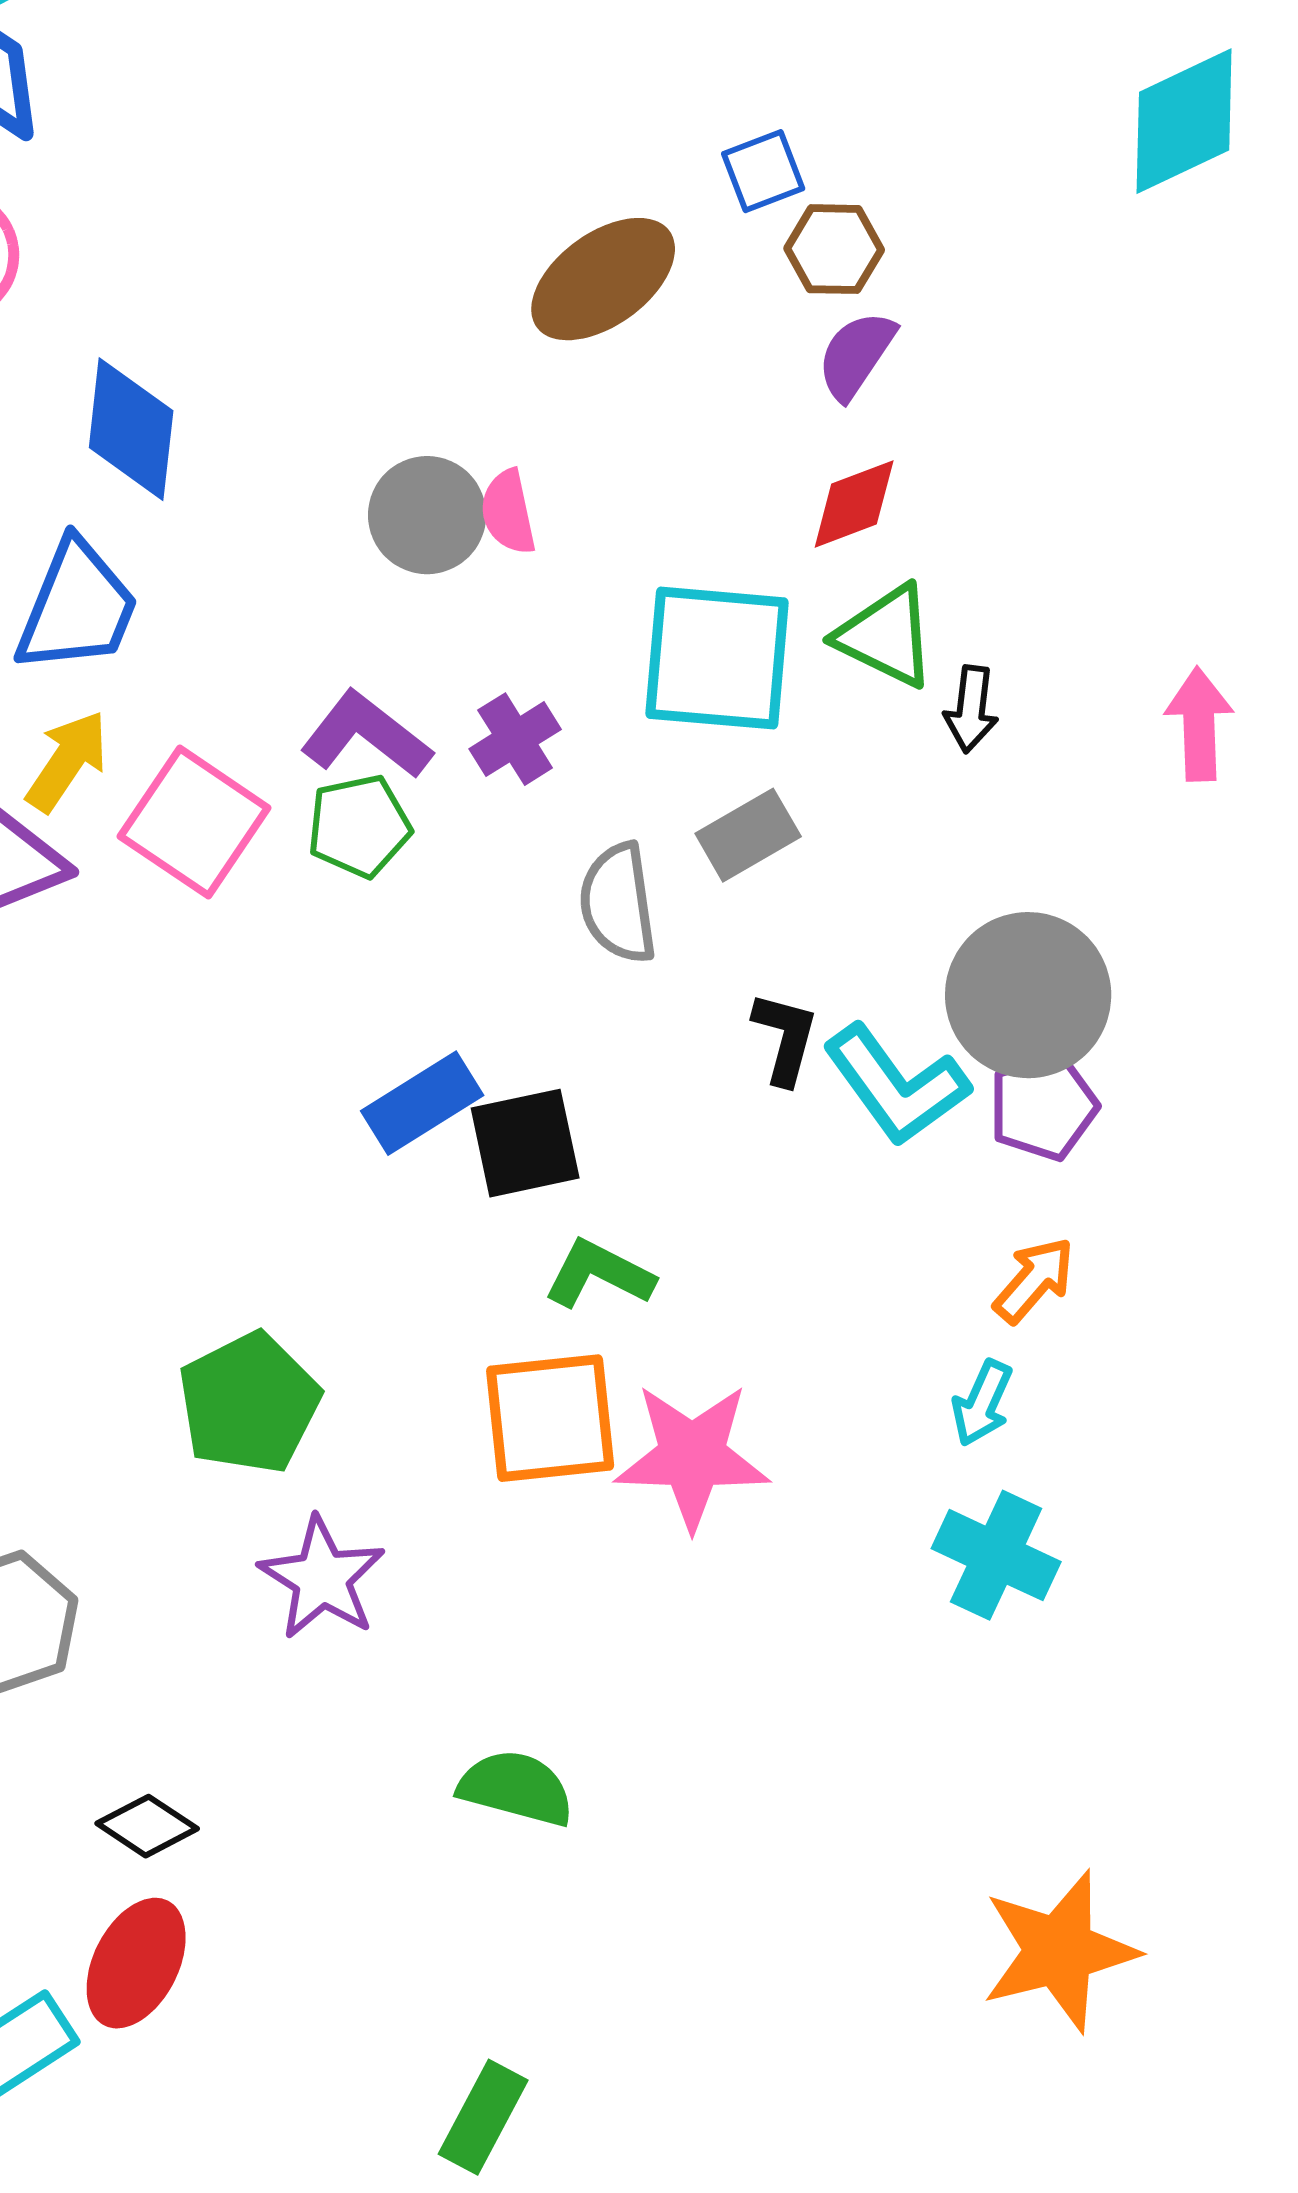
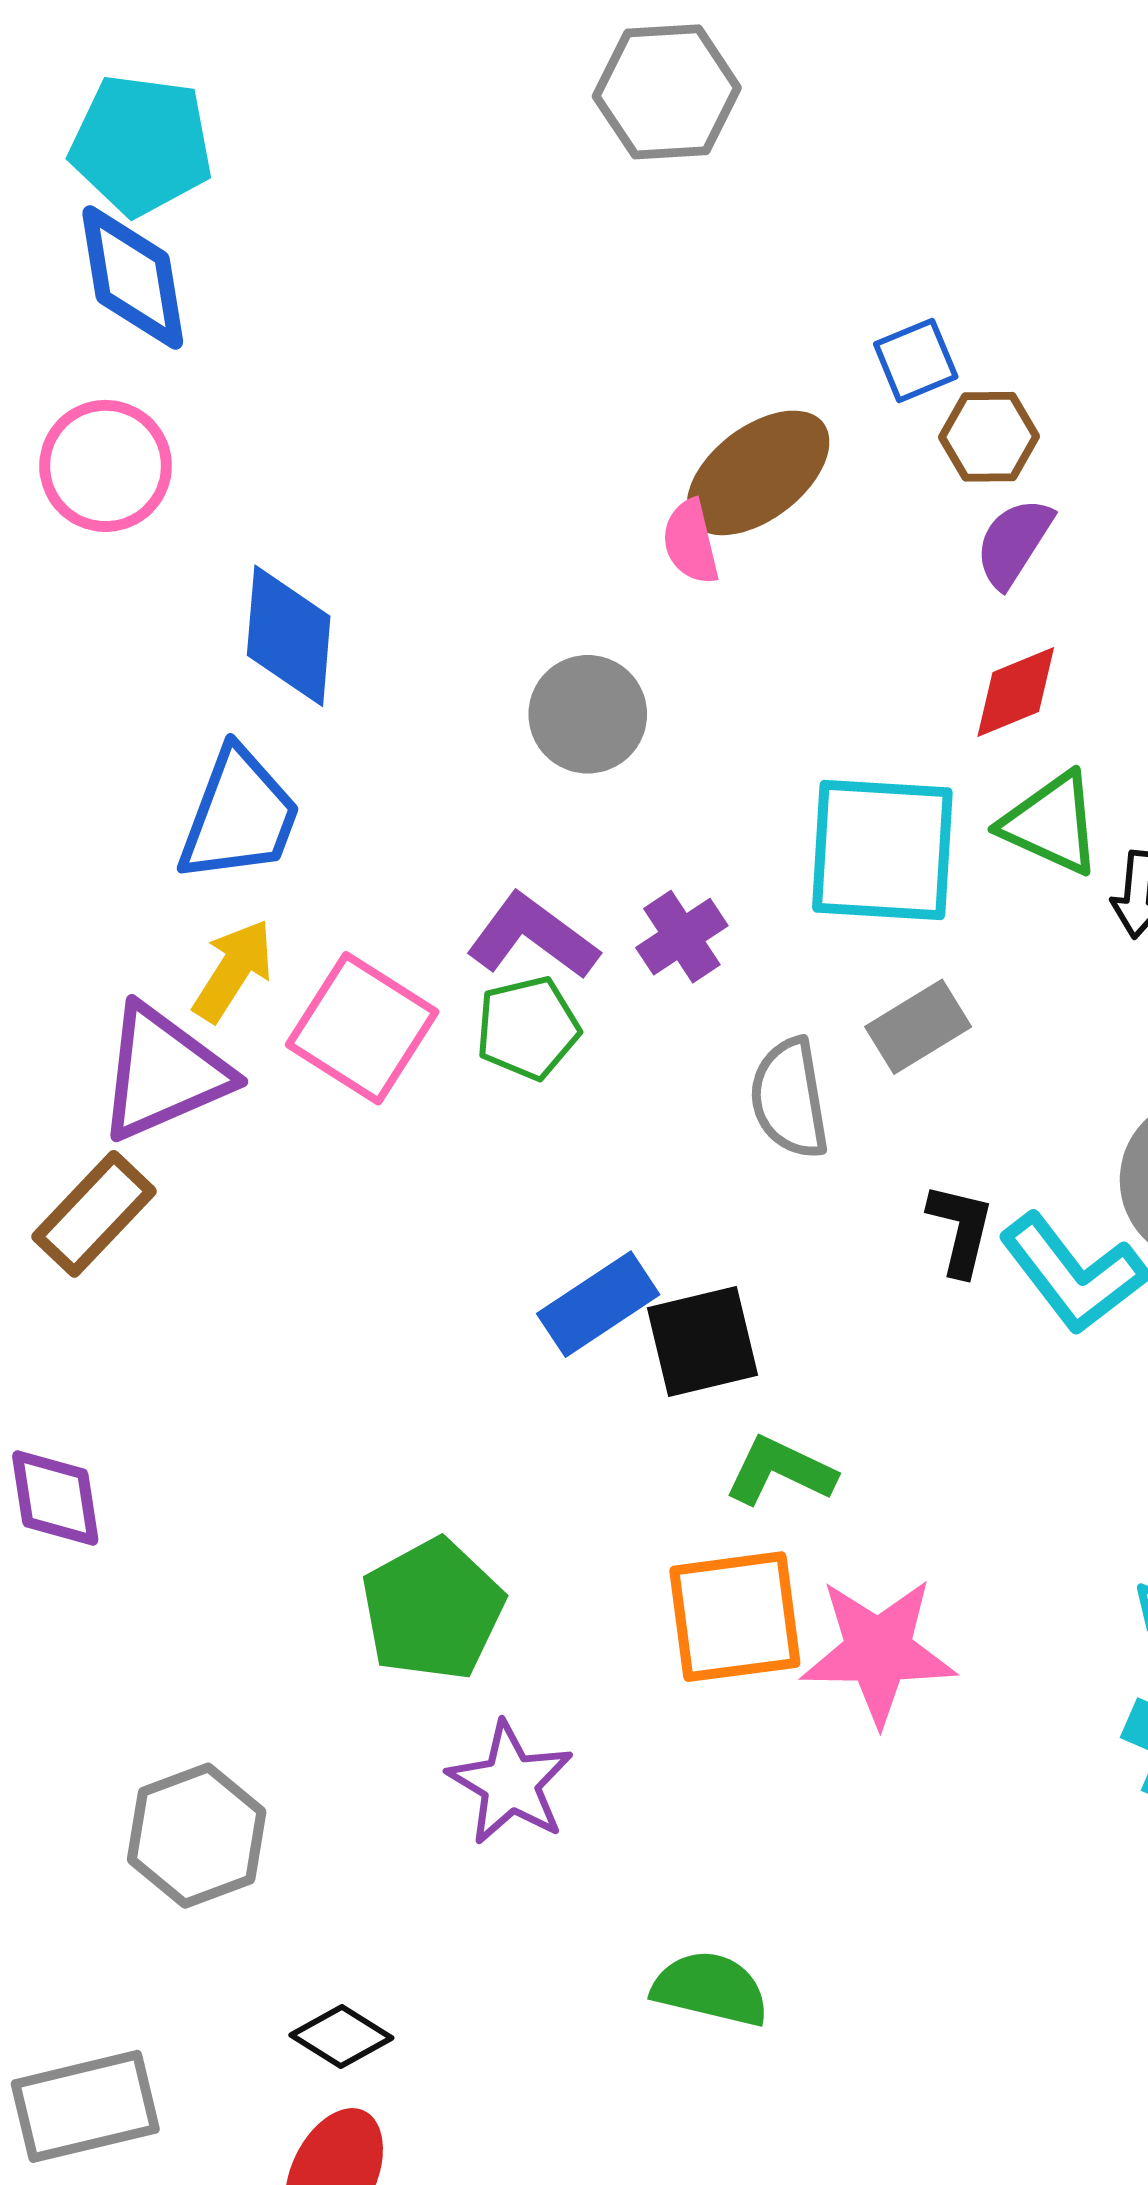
pink semicircle: (508, 512) -> (691, 542), moved

